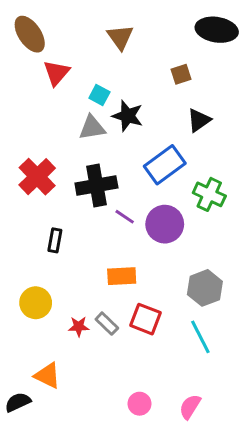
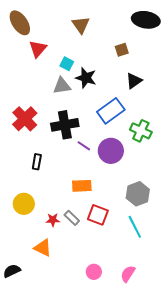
orange triangle: (47, 375) -> (43, 248), moved

